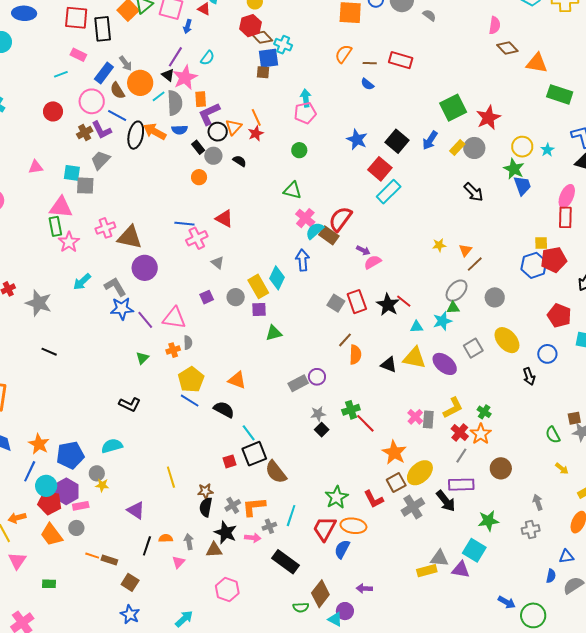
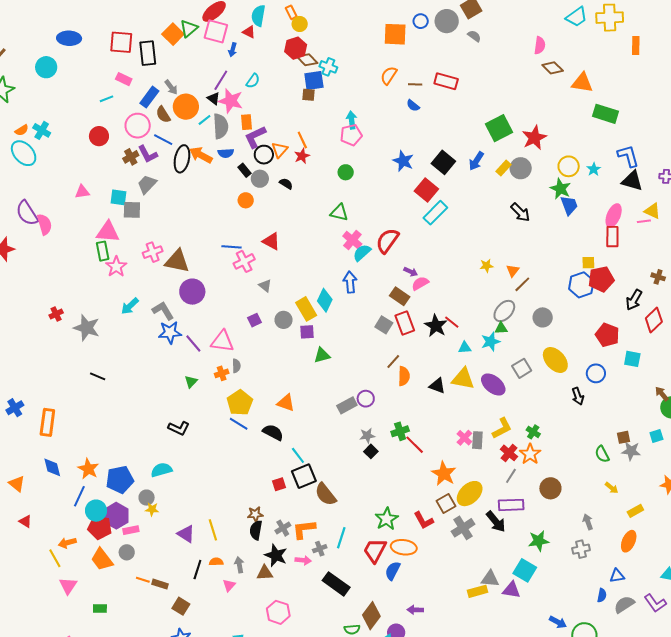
pink star: (185, 78) -> (231, 101), turned -30
brown rectangle: (329, 235) -> (400, 296), moved
yellow line: (171, 477) -> (213, 530), moved

